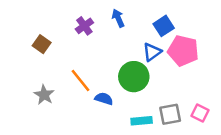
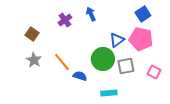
blue square: (164, 26) -> (143, 14), moved
gray star: (44, 95) -> (34, 60), moved
pink square: (200, 113) -> (154, 72), moved
gray square: (170, 114) -> (126, 66), moved

